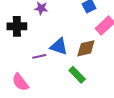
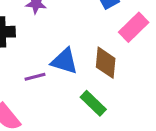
brown diamond: (86, 48) -> (106, 63), turned -70

